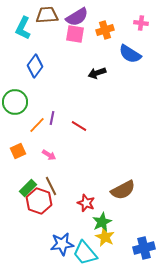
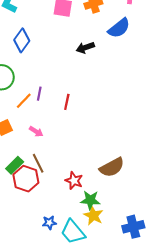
blue semicircle: (130, 54) -> (119, 28), turned -70
red line: (79, 126) -> (67, 102), turned 70
green star: (102, 222) -> (90, 200), turned 30
blue star: (62, 244) -> (49, 223), size x0.6

